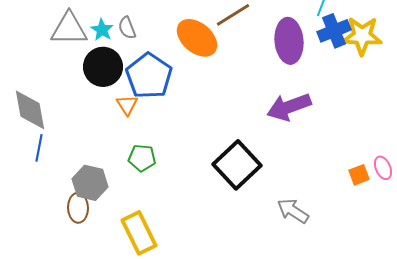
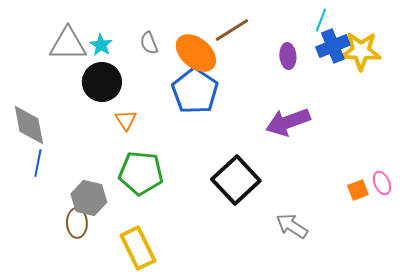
gray semicircle: (127, 28) -> (149, 43), moved
purple ellipse: (289, 41) -> (288, 56), size x0.6
blue pentagon: (149, 76) -> (195, 91), moved
green pentagon: (142, 158) -> (141, 173), size x1.6

